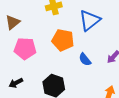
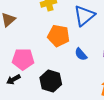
pink pentagon: (25, 49) -> (23, 59), moved

